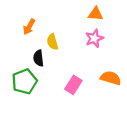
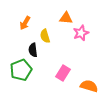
orange triangle: (96, 14) -> (66, 18), moved
orange semicircle: (111, 78) -> (89, 86), moved

